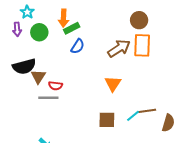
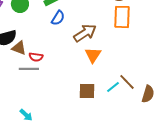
brown arrow: (119, 48) -> (85, 33), moved
brown triangle: (38, 77) -> (19, 48), turned -42
brown line: (147, 111) -> (127, 82), turned 54

